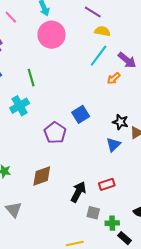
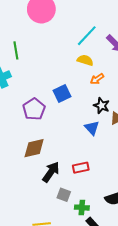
yellow semicircle: (102, 31) -> (85, 60), moved
orange arrow: (114, 78) -> (97, 79), moved
blue triangle: (113, 145) -> (92, 128), turned -35
brown diamond: (42, 176) -> (34, 148), moved

